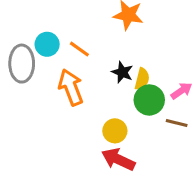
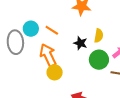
yellow semicircle: (142, 79) -> (99, 36), moved
yellow circle: (115, 131) -> (55, 72), moved

